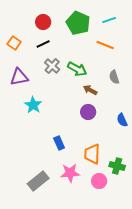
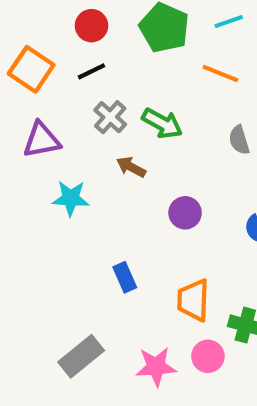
orange square: (14, 43) -> (31, 69), size x1.5
brown arrow: (90, 90) -> (131, 167), moved
cyan star: (33, 105) -> (71, 198), turned -30
pink star: (70, 173) -> (156, 367), moved

